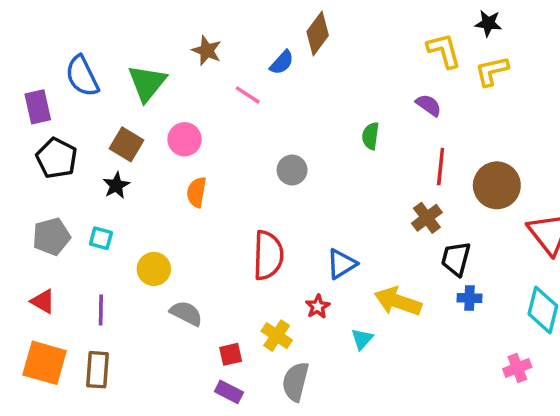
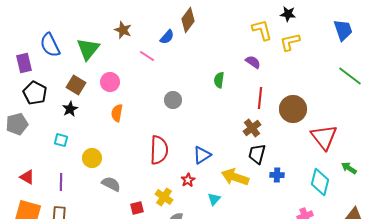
gray pentagon: (51, 237) -> (17, 124), moved
black trapezoid: (456, 259) -> (257, 154), moved

